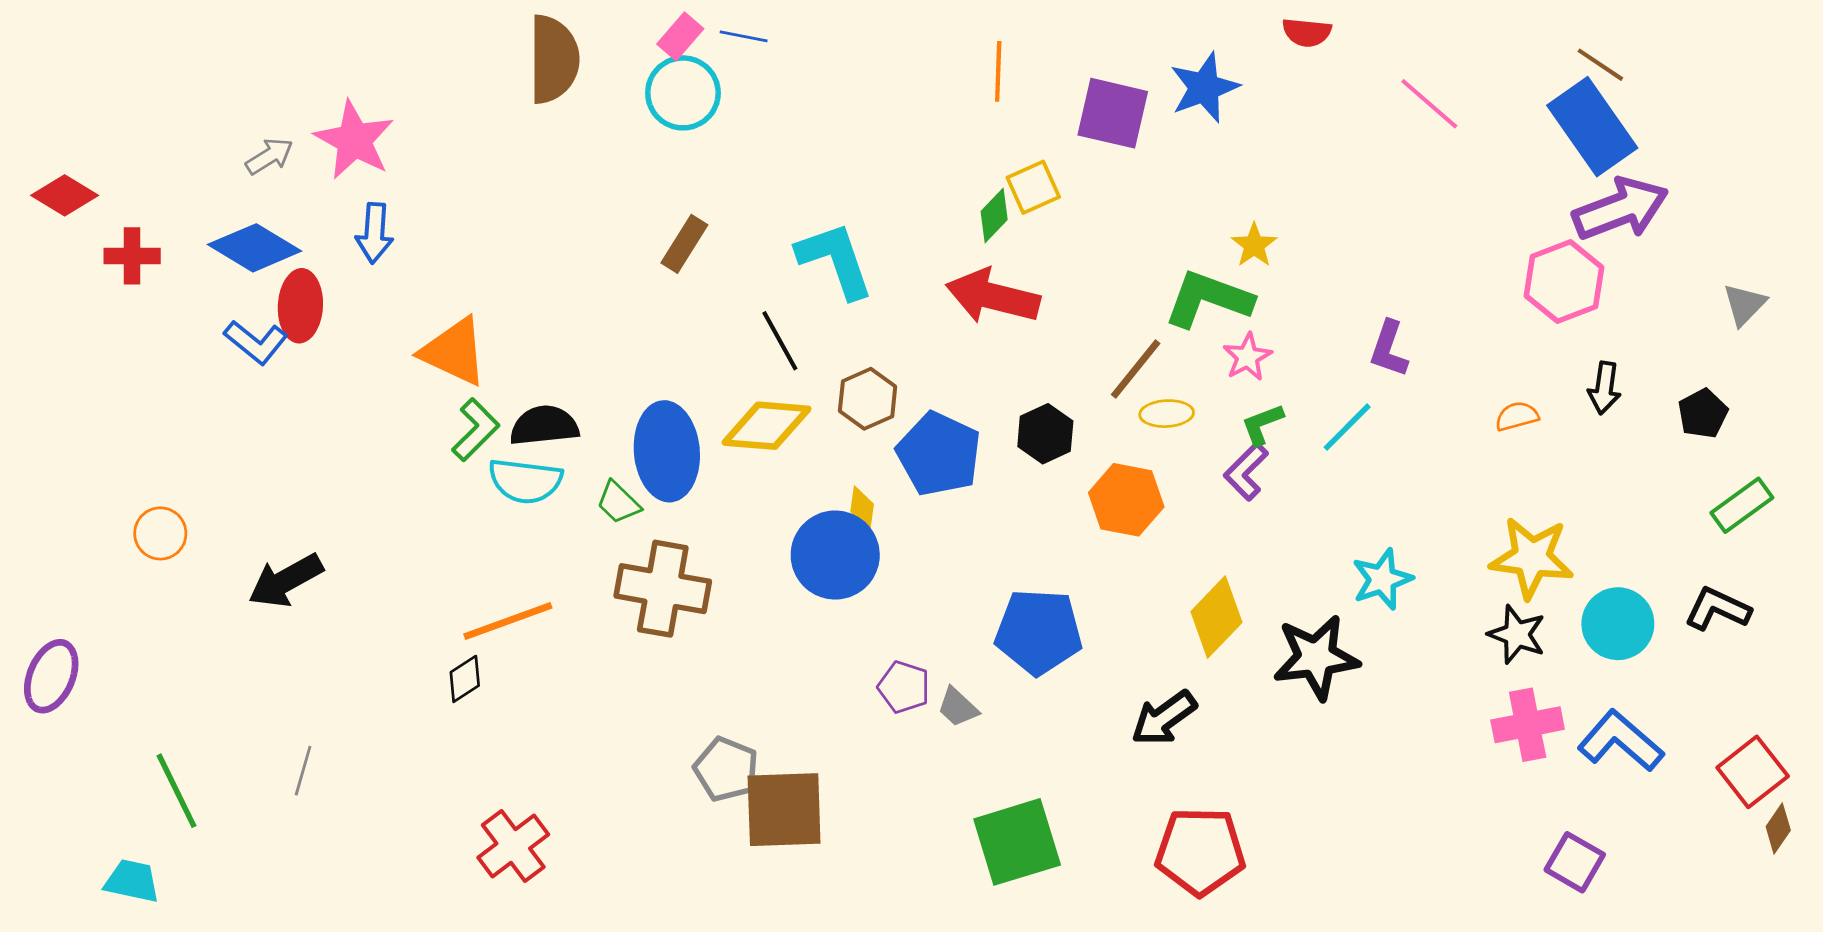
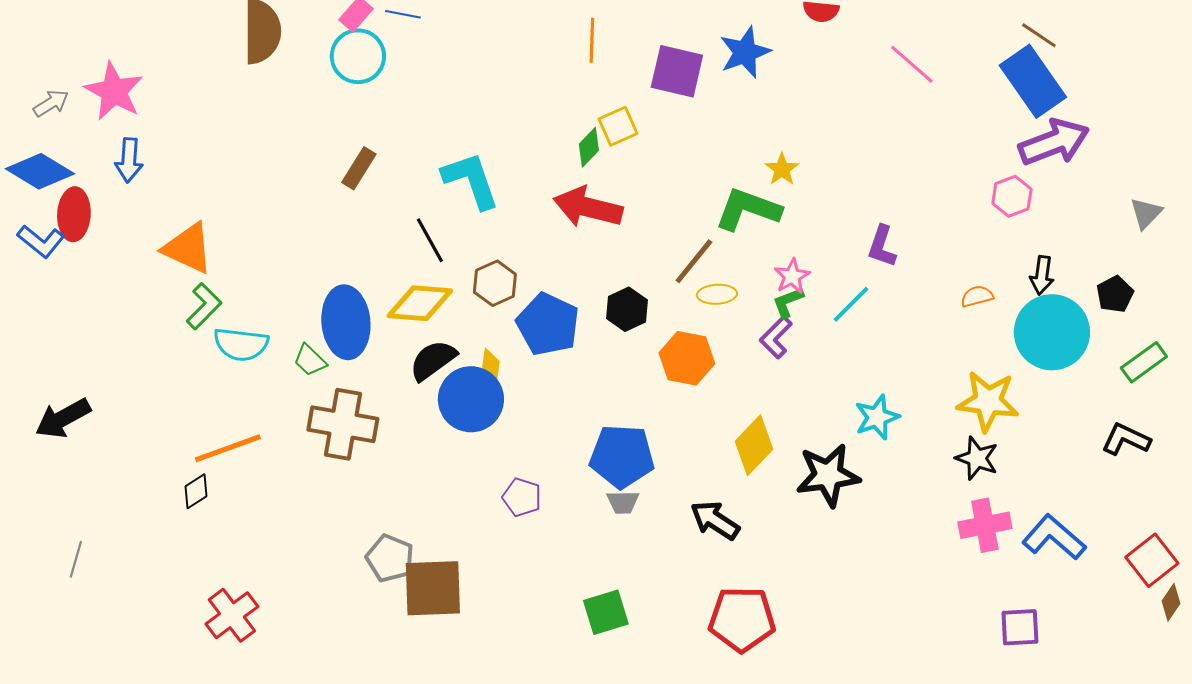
pink hexagon: (1564, 282) -> (1012, 196), size x0.7
pink star: (1247, 357) -> (792, 276), moved
black semicircle: (544, 426) -> (433, 360), moved, turned -30
cyan circle: (1618, 624) -> (1052, 332), moved, size x1.4
gray trapezoid: (958, 707) -> (623, 502), moved, turned -44
black arrow: (1164, 718) -> (715, 520), turned 69
green square: (1017, 842) -> (606, 612), size x0.7
purple square: (1575, 862) -> (1020, 627), turned -33

